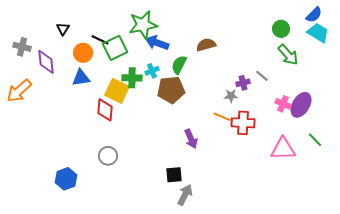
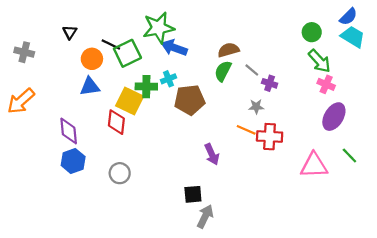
purple diamond: (46, 62) -> (69, 131), moved
green semicircle: (179, 65) -> (223, 71), moved
gray line: (262, 76) -> (252, 70), moved
purple cross: (243, 83) -> (270, 83), moved, turned 32
pink cross: (283, 104) -> (326, 84), moved
blue hexagon: (66, 179) -> (73, 161), moved

